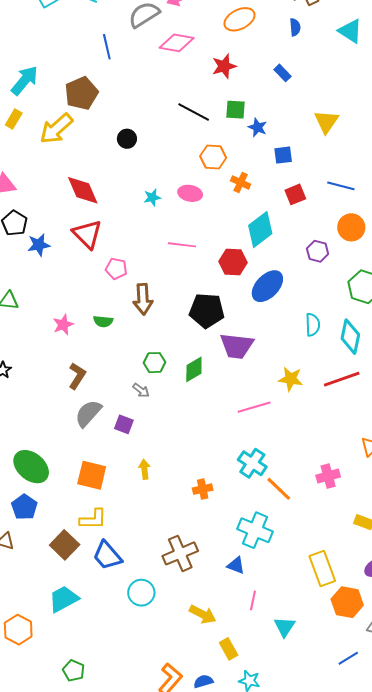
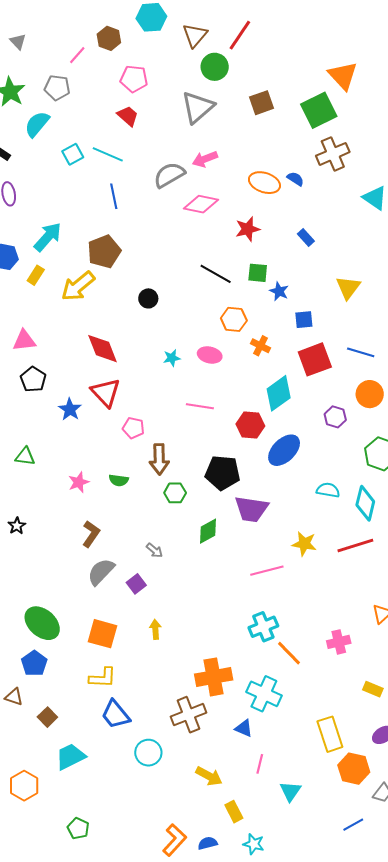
orange ellipse: (239, 19) -> (264, 183), turned 44
blue semicircle: (295, 27) -> (295, 179), moved, turned -54
blue line: (107, 47) -> (114, 196), moved
red square: (295, 194) -> (315, 359), size x1.6
blue star: (39, 245) -> (70, 409), moved, turned -30
cyan semicircle: (313, 325) -> (328, 490), turned -80
green hexagon: (155, 363) -> (175, 493), moved
purple square: (124, 424) -> (136, 584), turned 30
cyan cross: (252, 463) -> (263, 627), turned 32
orange cross: (203, 489) -> (214, 677), moved, size x1.8
brown square: (65, 545) -> (47, 717), moved, size x0.7

